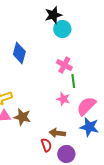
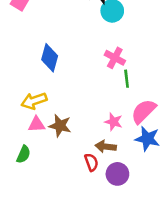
blue diamond: (19, 53) -> (50, 58), moved
pink star: (63, 99) -> (114, 122), moved

